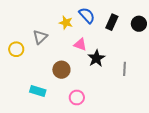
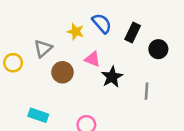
black circle: (139, 24) -> (158, 49), moved
brown circle: (61, 70) -> (62, 72), moved

